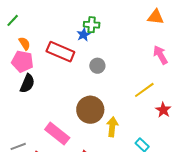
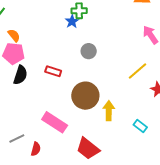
red rectangle: (60, 52) -> (53, 71), moved, size x0.6

